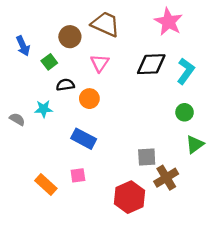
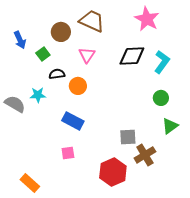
gray semicircle: (17, 119) -> (15, 104), size x1.5
orange rectangle: (46, 185) -> (30, 183), moved

